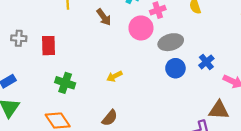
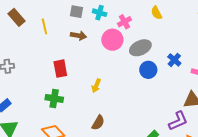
brown arrow: (104, 17) -> (78, 36), turned -35
red rectangle: (49, 46) -> (60, 69), moved
yellow arrow: (114, 76) -> (96, 86), turned -32

